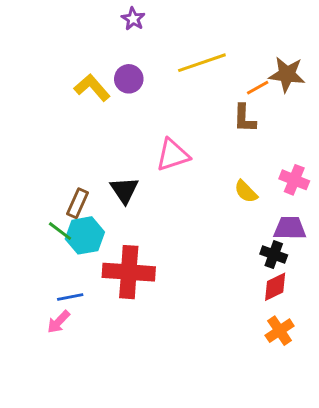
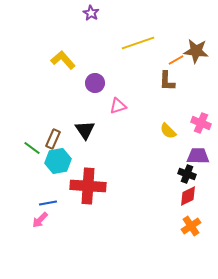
purple circle: (129, 79) -> (95, 83), moved
pink triangle: (173, 155) -> (118, 106), size x0.7
green line: (60, 231) -> (32, 148), moved

